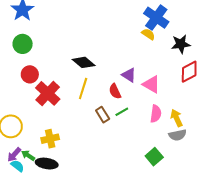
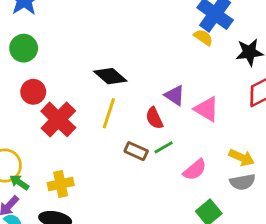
pink semicircle: (156, 114) -> (195, 170), moved, turned 42
brown rectangle: (103, 115) -> (136, 151), turned -35
yellow arrow: (177, 118) -> (242, 158), turned 138
green arrow: (28, 155) -> (19, 182), moved

